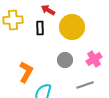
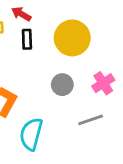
red arrow: (48, 10) -> (21, 14), moved

